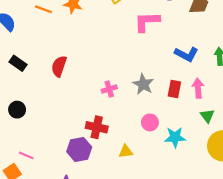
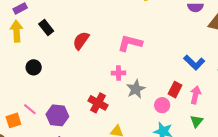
pink L-shape: (147, 22) -> (130, 43), moved
gray star: (143, 84) -> (136, 89), moved
pink circle: (150, 122) -> (162, 105), moved
purple hexagon: (79, 149) -> (57, 115), moved

